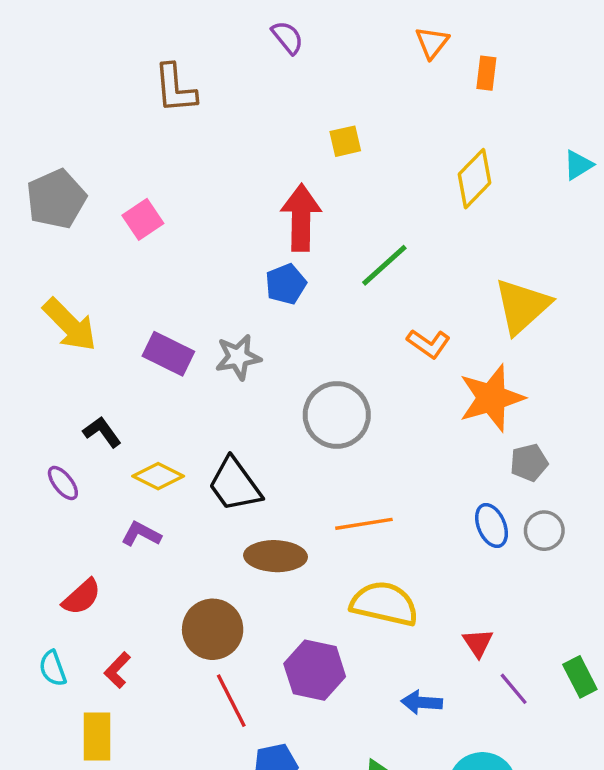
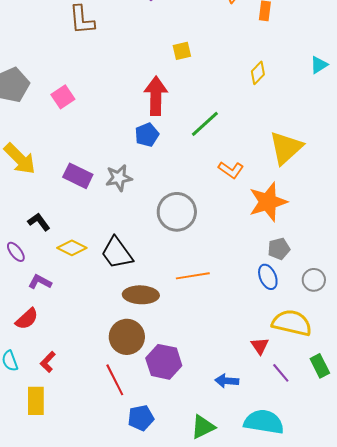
yellow diamond: (475, 179) -> (258, 73), size x0.7
gray pentagon: (529, 463) -> (279, 249), moved
gray circle: (544, 531) -> (314, 280), moved
purple L-shape: (141, 534) -> (40, 282), moved
yellow semicircle: (384, 604) -> (292, 323), moved
brown circle: (213, 629) -> (127, 337), moved

